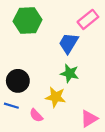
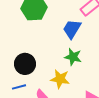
blue line: (11, 106) -> (19, 87), turned -32

